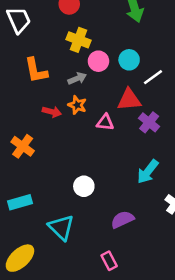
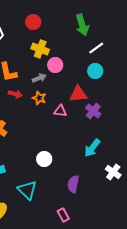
cyan circle: (129, 60) -> (95, 71), moved
white line: (153, 77) -> (96, 48), moved
red arrow: (52, 112) -> (15, 94), moved
purple semicircle: (122, 220) -> (73, 184), turned -54

